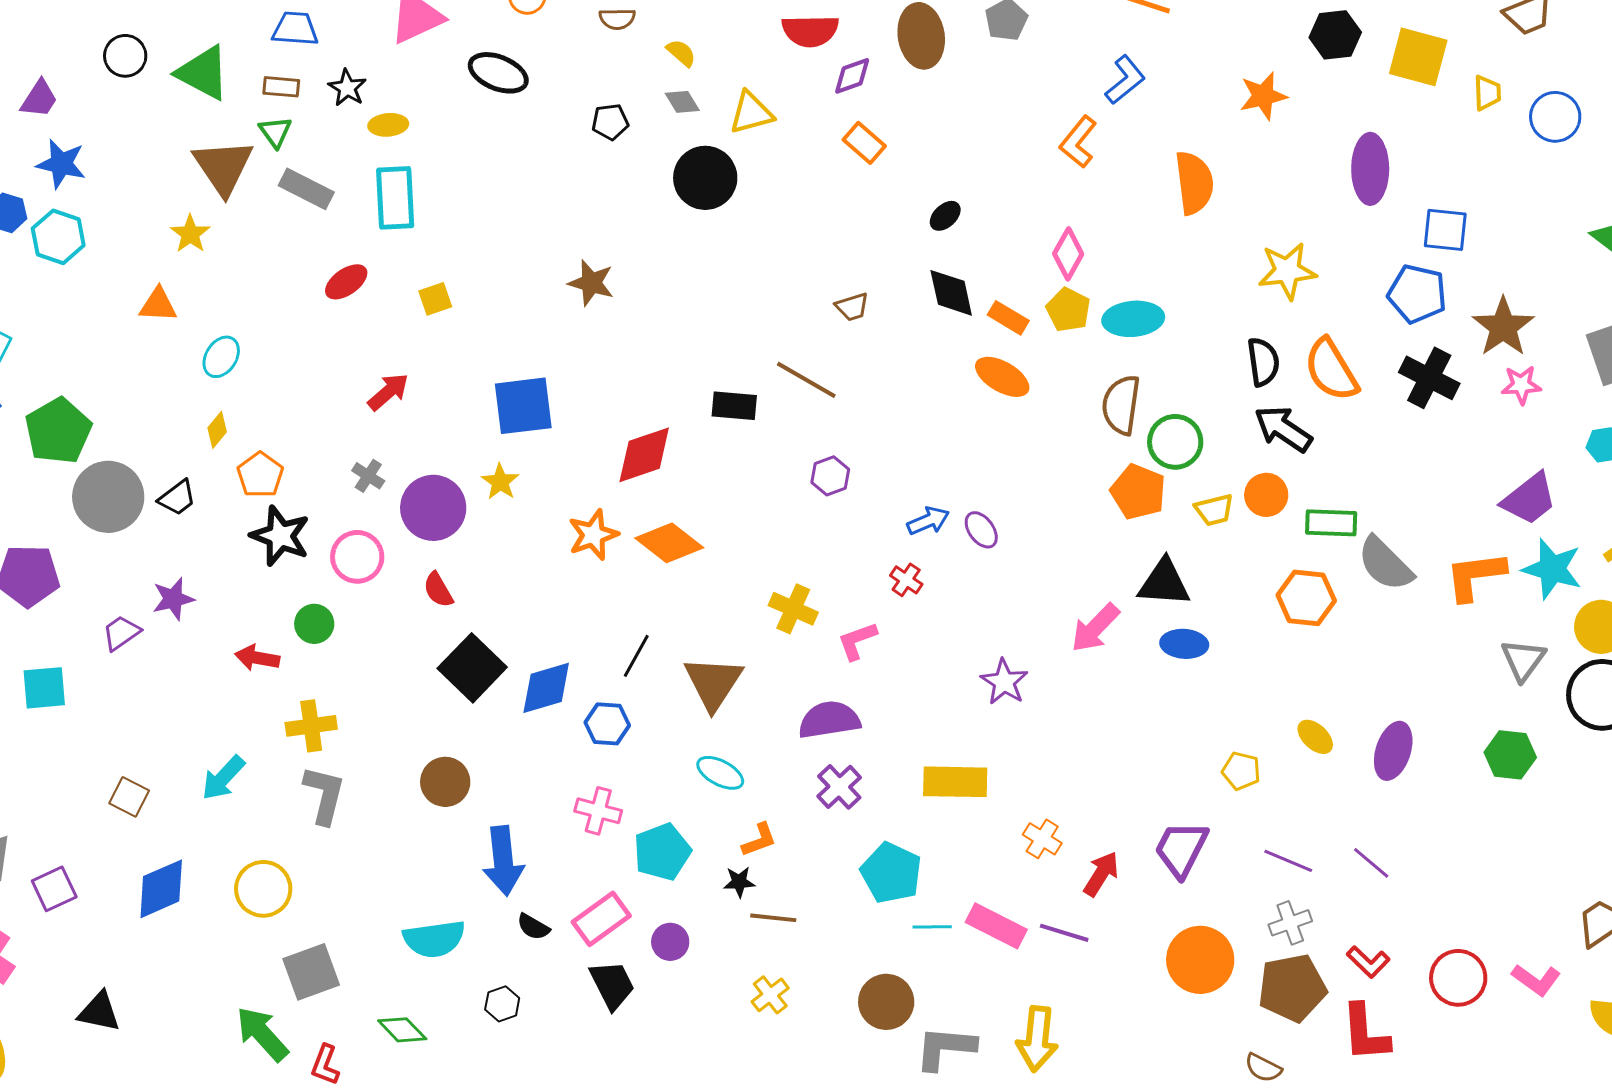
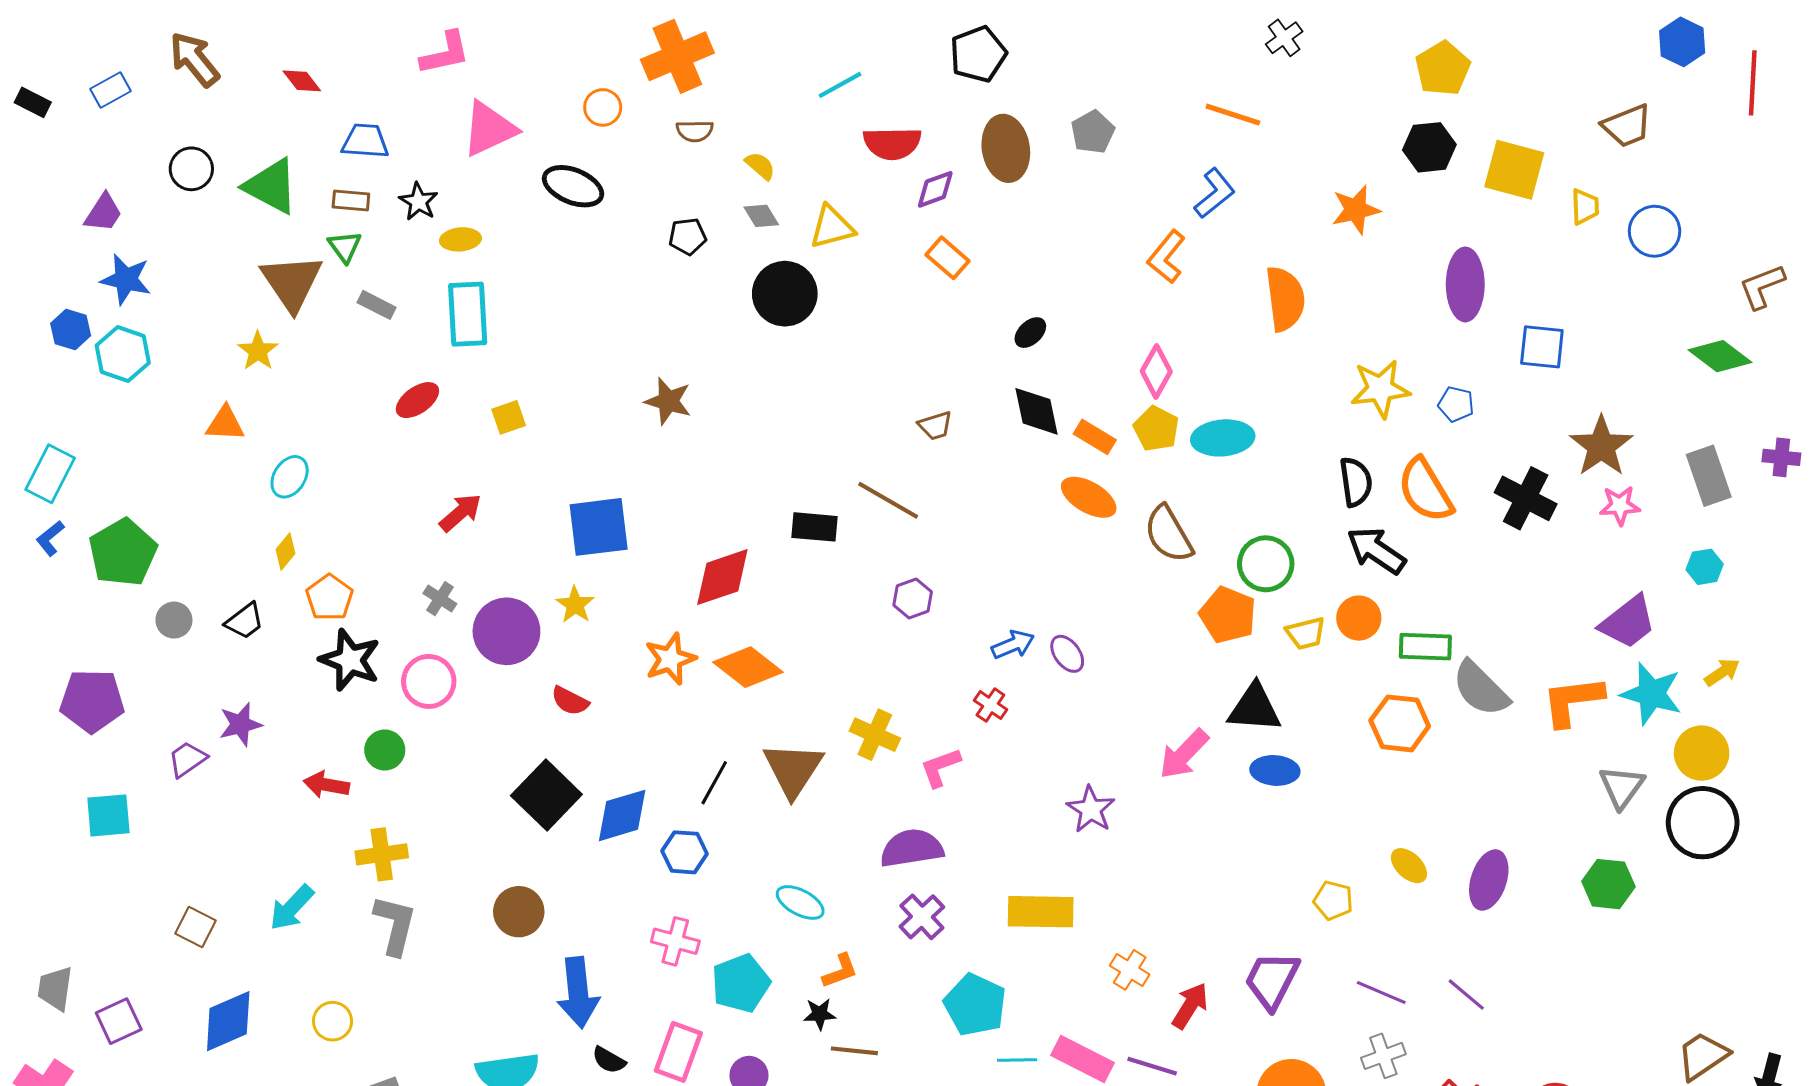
gray rectangle: (306, 189) -> (377, 305), size x0.7
blue pentagon: (1417, 294) -> (1456, 404), moved, size x0.6
brown semicircle: (1121, 405) -> (1168, 534), moved, turned -38
gray circle: (108, 497) -> (174, 620), size x0.5
red semicircle: (438, 590) -> (570, 701), moved, turned -33
brown triangle: (713, 683) -> (793, 769), moved
yellow circle: (263, 889) -> (333, 1021), size x0.7
pink rectangle: (601, 919) -> (678, 1052), turned -34

